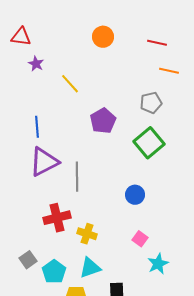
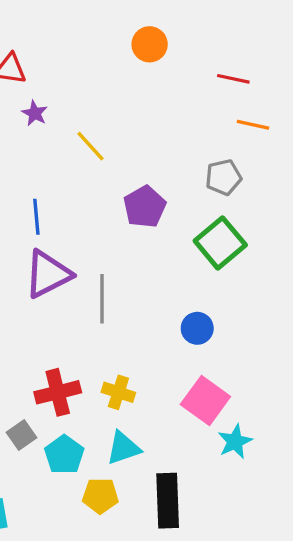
orange circle: (103, 37) -> (150, 44), moved
red cross: (57, 218) -> (58, 392), moved
pink square: (140, 239) -> (205, 401), size x1.8

